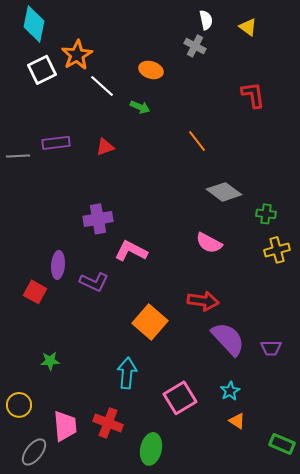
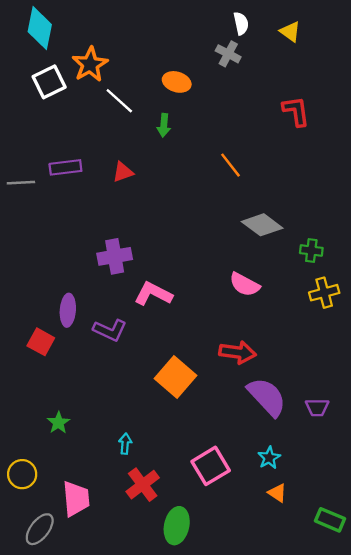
green arrow: (140, 107) -> (164, 125), turned 72
green star: (50, 361) -> (58, 423), turned -30
cyan arrow: (127, 373) -> (125, 444), moved, size x0.6
red cross: (108, 423) -> (143, 485), moved, turned 32

